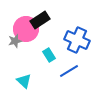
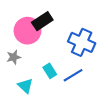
gray star: (15, 41) -> (14, 57), moved
cyan rectangle: (49, 55) -> (50, 71), moved

